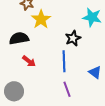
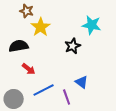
blue line: (64, 61) -> (44, 90), moved, turned 65
blue triangle: (95, 72) -> (82, 82), moved

